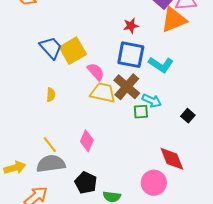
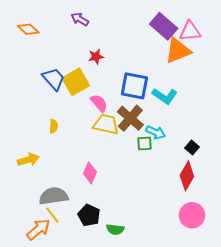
red star: (131, 26) -> (96, 57), moved
yellow line: (50, 145) -> (53, 215), moved
red diamond: (172, 159) -> (187, 176), moved, turned 52
yellow arrow: (15, 168) -> (28, 160), moved
pink circle: (154, 183) -> (192, 215), moved

